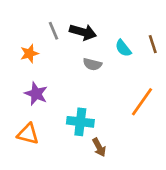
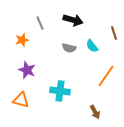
black arrow: (83, 32) -> (73, 20), moved
cyan semicircle: (123, 48) -> (92, 46), moved
brown arrow: (99, 147) -> (95, 112), moved

